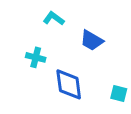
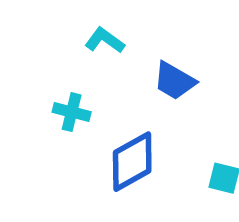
blue diamond: (69, 84) -> (132, 162), turned 68

